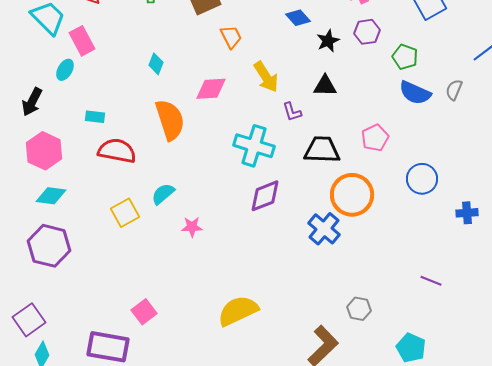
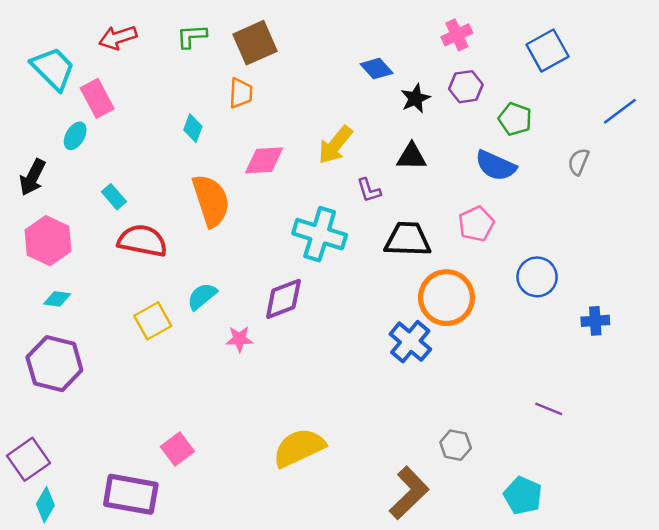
orange trapezoid: (231, 37) -> (241, 93), moved, turned 30
yellow arrow: (266, 77) -> (335, 145), turned 72
blue semicircle: (415, 93) -> (496, 166), moved
cyan rectangle: (95, 117) -> (114, 197), turned 42
cyan diamond: (51, 196) -> (57, 299), size x0.7
purple diamond: (265, 196) -> (283, 299), moved

